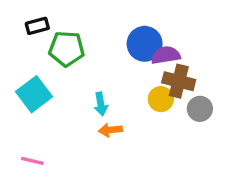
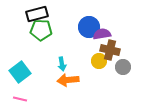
black rectangle: (37, 26) -> (37, 14), moved, size x1.5
cyan square: (34, 94) -> (20, 72), moved
orange arrow: (110, 130) -> (68, 80), size x1.5

